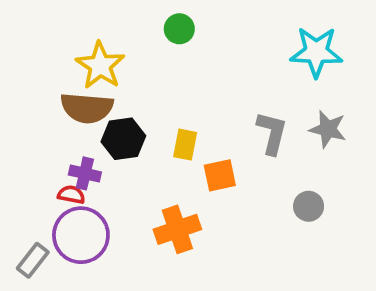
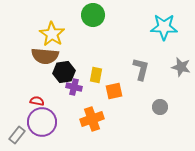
green circle: (179, 29) -> (93, 15), size x1.5
gray star: (328, 129) -> (181, 67), moved
purple cross: (85, 173) -> (74, 87), moved

